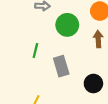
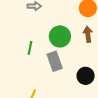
green circle: (67, 25) -> (60, 36), moved

